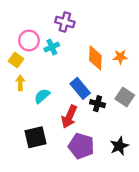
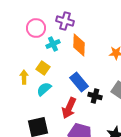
pink circle: (29, 40) -> (36, 28), moved
orange diamond: (95, 58) -> (79, 45), moved
yellow square: (16, 60) -> (43, 68), moved

